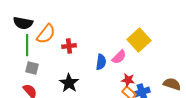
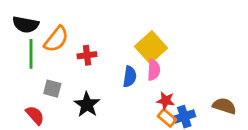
yellow square: (139, 40) -> (151, 47), moved
pink semicircle: (119, 57) -> (154, 70), turned -42
gray square: (32, 68) -> (52, 89), moved

